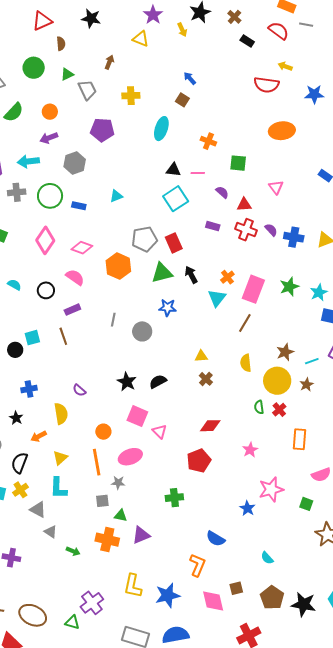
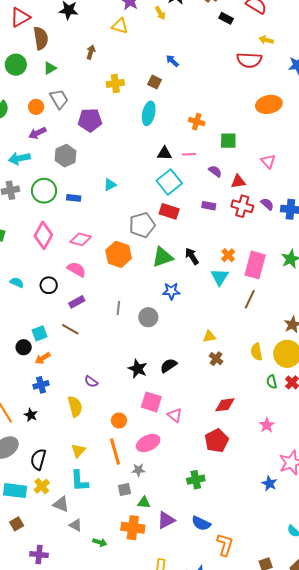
brown semicircle: (61, 44) -> (41, 38), size x1.6
gray trapezoid: (87, 90) -> (59, 99), moved
brown square: (182, 100) -> (155, 82), moved
red rectangle: (174, 243) -> (169, 211), moved, turned -42
brown line: (63, 336) -> (70, 329), turned -36
yellow semicircle: (246, 363) -> (257, 352), moved
orange arrow: (39, 436) -> (43, 358), moved
blue semicircle: (216, 539) -> (201, 523), moved

